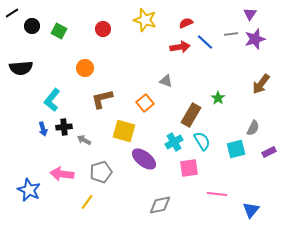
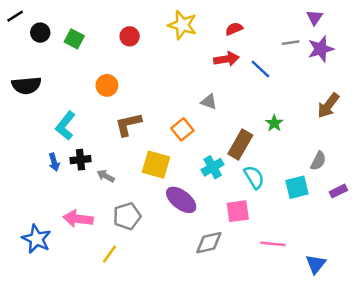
blue line: (205, 42) -> (260, 69), moved
cyan cross: (174, 142) -> (213, 167), moved
gray diamond: (160, 205) -> (209, 243), moved

